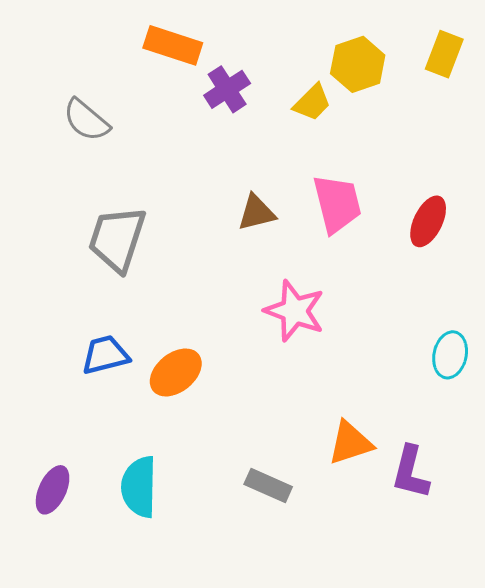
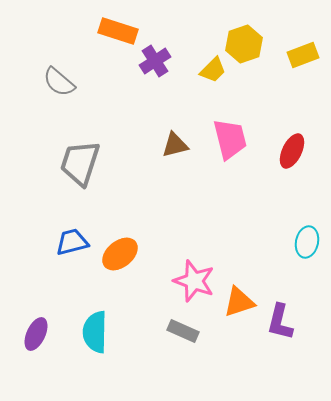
yellow rectangle: (444, 54) -> (303, 55), moved, turned 48
pink star: (295, 311) -> (194, 281), moved

